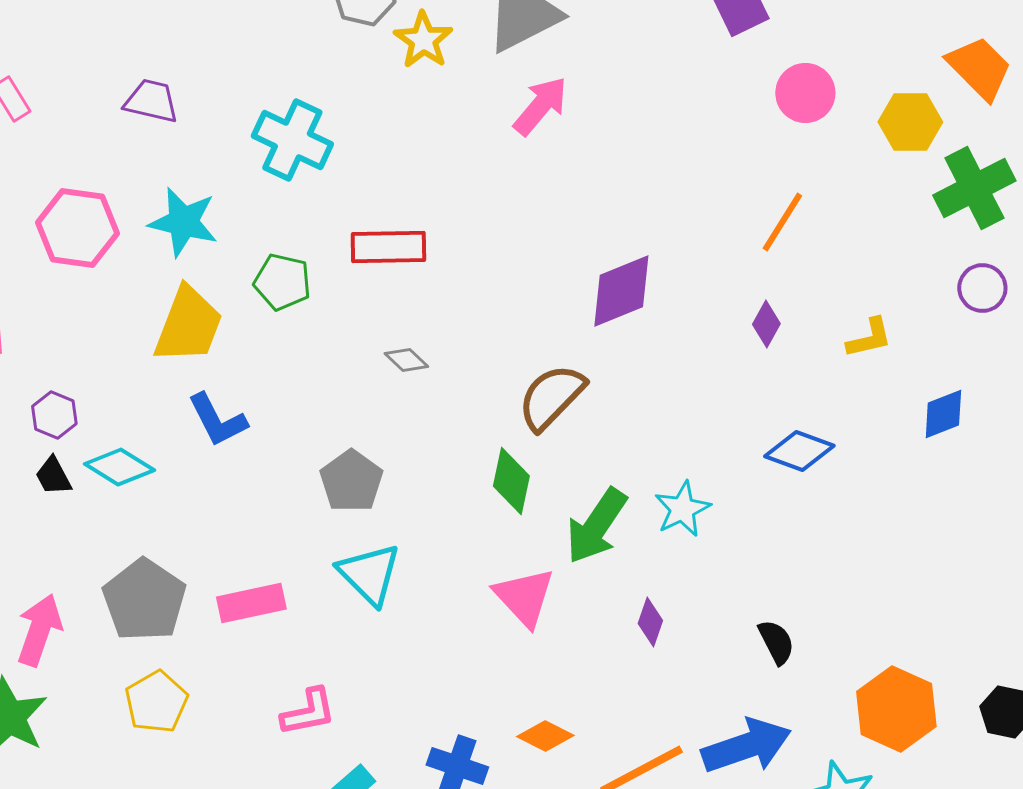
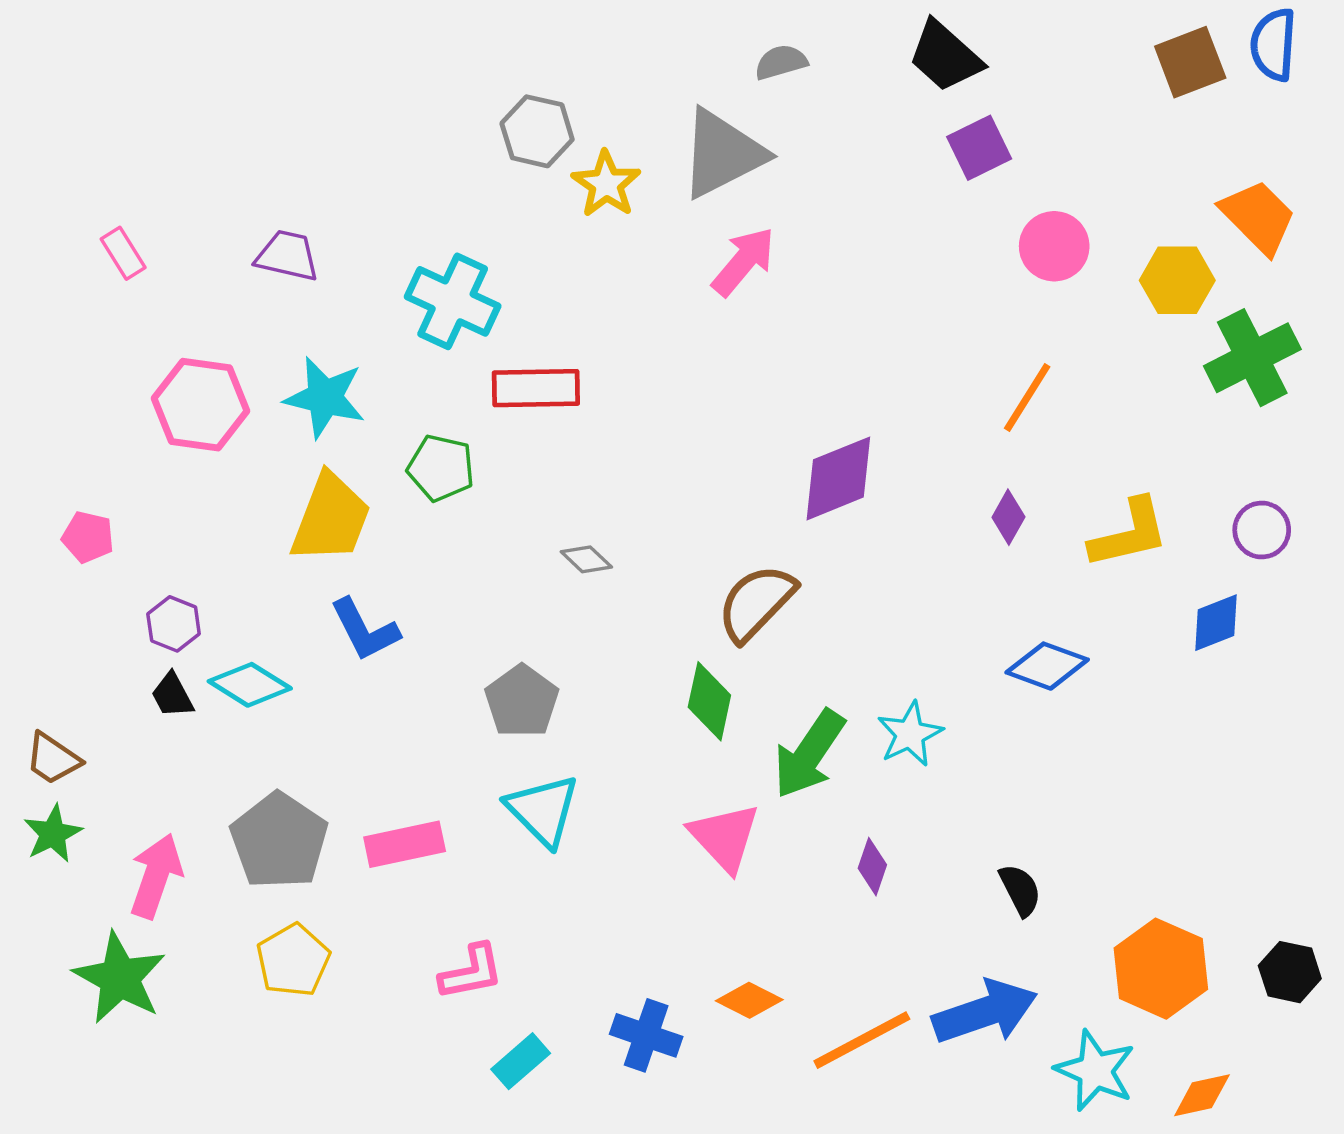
red rectangle: (388, 247) -> (536, 388), moved
purple circle: (982, 288) -> (1262, 530), moved
yellow L-shape: (869, 338) -> (1129, 534), size x1.5

